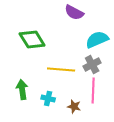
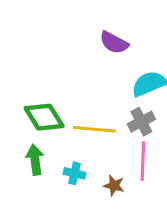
green diamond: (32, 40) -> (44, 117), moved

